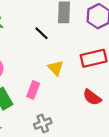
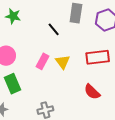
pink rectangle: (33, 90) -> (43, 61), moved

